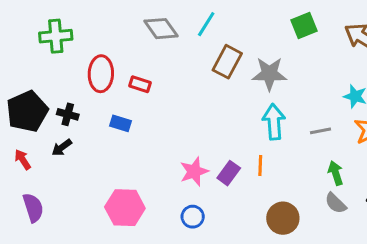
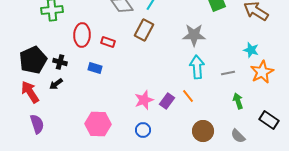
brown rectangle: (227, 62) -> (144, 30), moved
red arrow: (23, 159) -> (30, 92), size x1.6
orange line: (260, 165) -> (188, 96), turned -40
gray semicircle: (336, 203) -> (238, 136), moved

